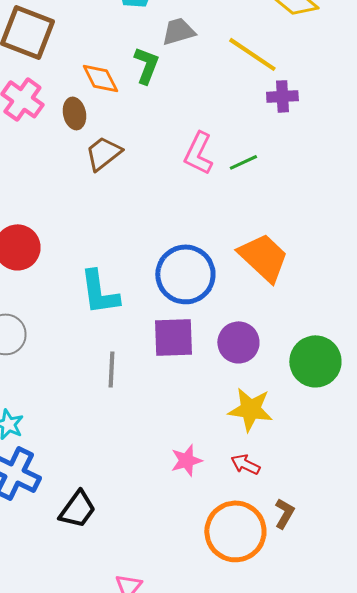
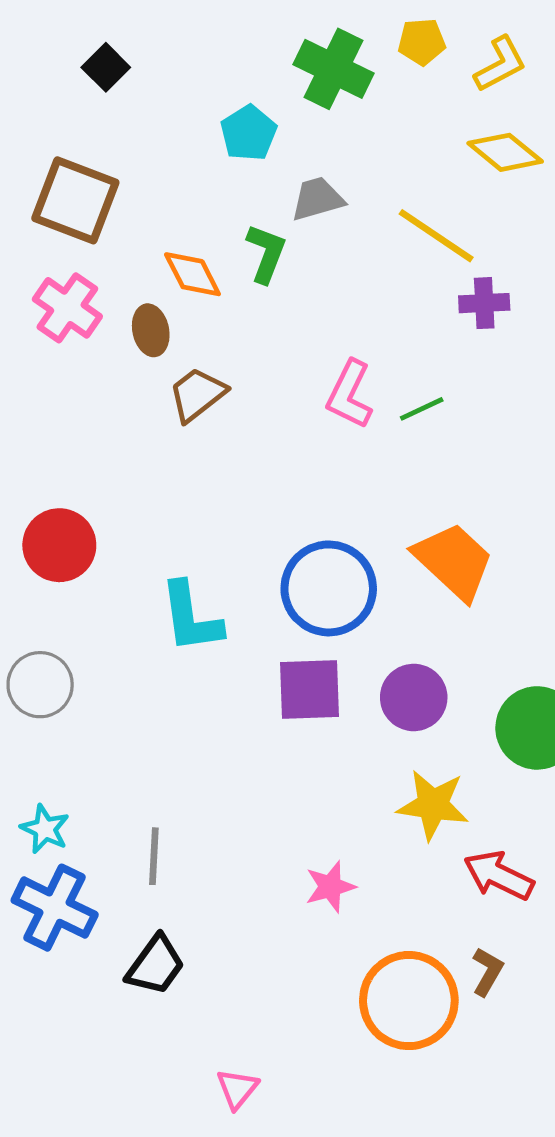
gray line: (111, 369) -> (154, 856), moved
red arrow: (245, 464) -> (499, 875), moved, size x1.5

